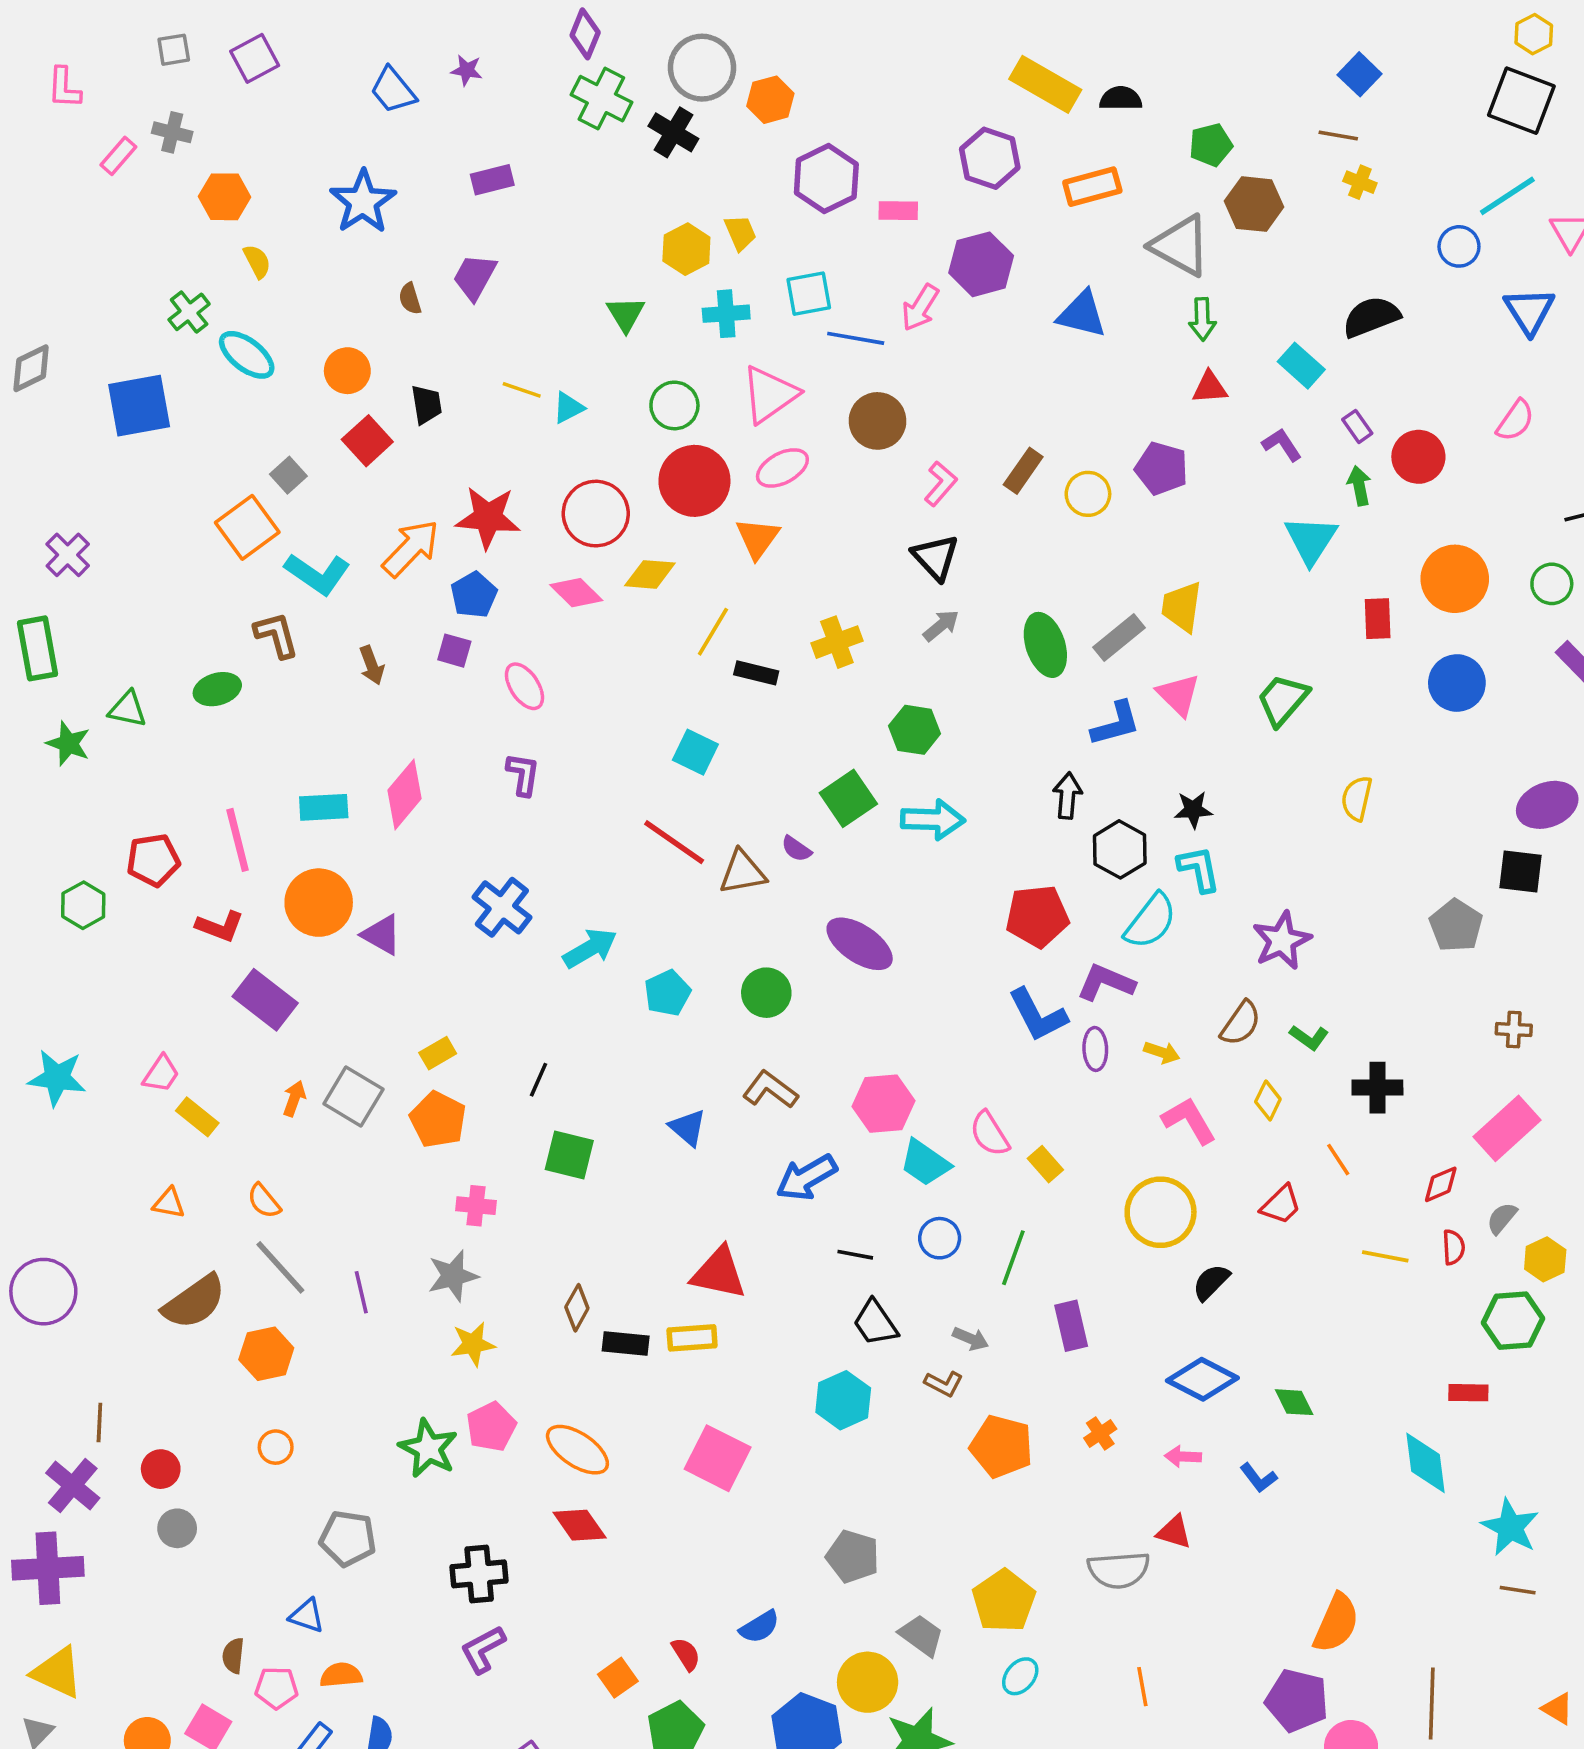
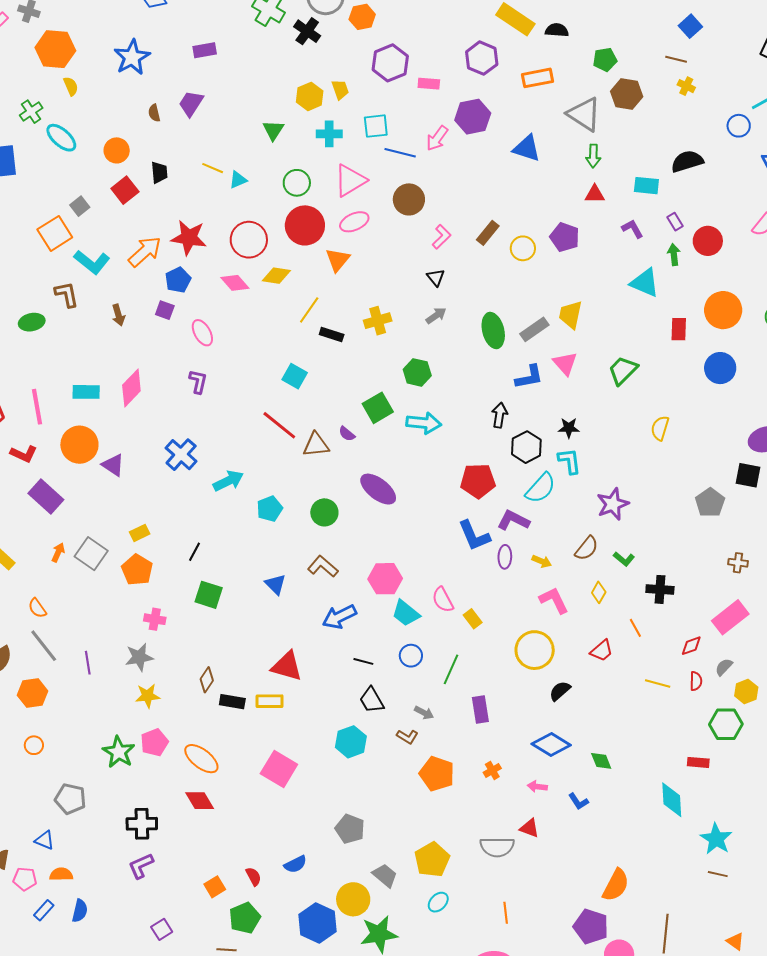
orange hexagon: (225, 197) -> (55, 49), size x1.4
cyan rectangle: (1301, 366) -> (646, 186), turned -40
cyan triangle: (1311, 540) -> (645, 283), turned -44
black triangle: (935, 557) -> (436, 277), size x0.7

